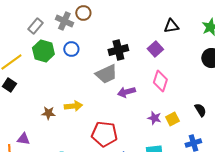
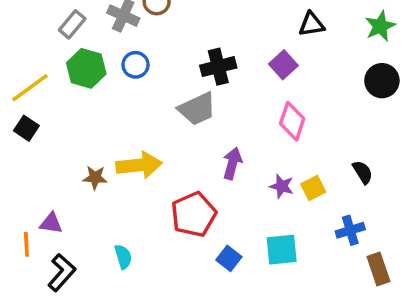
purple arrow: (126, 92) -> (232, 163), moved, turned 120
yellow arrow: (73, 106) -> (139, 165), size x1.4
red pentagon: (104, 134) -> (194, 214), turned -30

